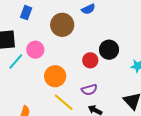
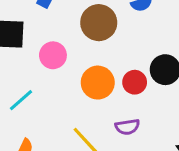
cyan line: (16, 61) -> (21, 100), moved
orange circle: (55, 76) -> (98, 83), moved

